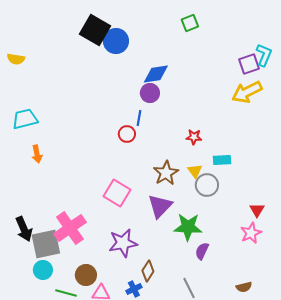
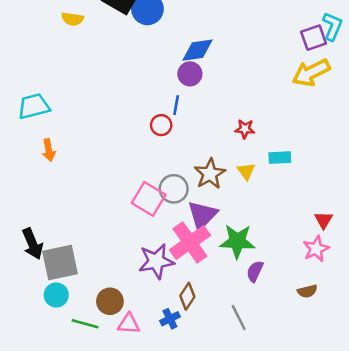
yellow semicircle: (16, 59) -> (72, 19), moved
gray circle: (207, 185) -> (174, 189), moved
pink cross: (70, 228) -> (190, 243), moved
brown semicircle: (244, 287) -> (307, 291), moved

